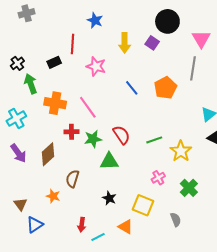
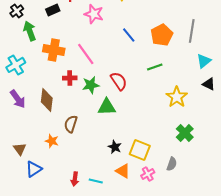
gray line: (193, 68) -> (192, 31), moved
green line: (154, 140) -> (155, 67), moved
brown diamond: (48, 154) -> (47, 100), turned -40
pink cross: (158, 178) -> (148, 174), moved
black star: (109, 198) -> (115, 147), moved
gray semicircle: (176, 220) -> (172, 164), turned 40
red arrow: (82, 225) -> (75, 179), moved
cyan line: (98, 237) -> (96, 181), turned 40

